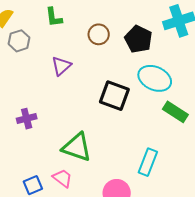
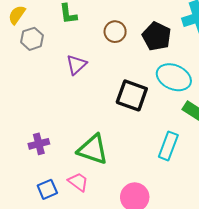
purple cross: (27, 119) -> (39, 144), moved
cyan rectangle: (148, 162) -> (168, 146), moved

